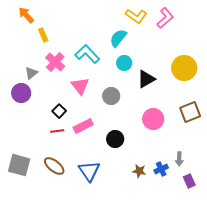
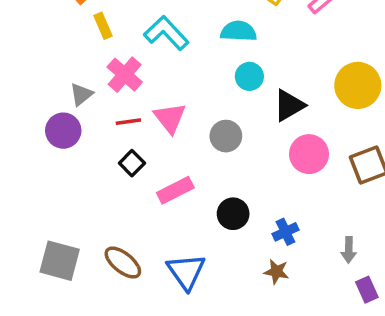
cyan semicircle: (118, 38) -> (239, 31), turned 54
cyan L-shape: (87, 54) -> (166, 33), moved
pink circle: (153, 119) -> (309, 154), moved
red line: (57, 131) -> (128, 122), moved
blue cross: (161, 169) -> (286, 232), moved

